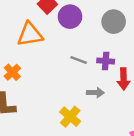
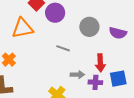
gray circle: (114, 22) -> (89, 27), moved
purple cross: (106, 61) -> (95, 82), moved

